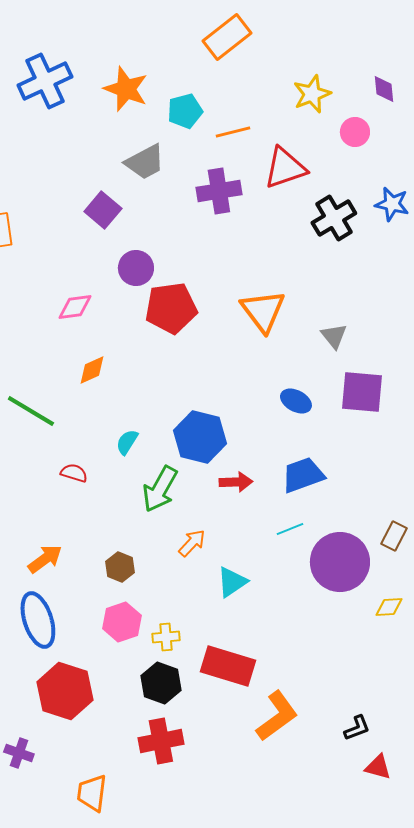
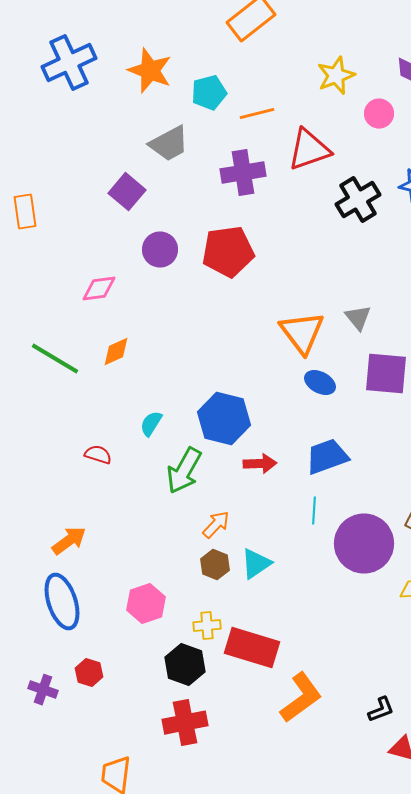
red pentagon: (171, 308) -> (228, 252), moved
orange triangle: (263, 311) -> (302, 333), moved
green line: (31, 411) -> (55, 359), moved
cyan line: (290, 529) -> (314, 511), turned -64
brown hexagon: (120, 567) -> (215, 565), moved
yellow cross: (166, 637) -> (207, 626), moved
red hexagon: (65, 691) -> (89, 673), size x0.5
purple cross: (19, 753) -> (43, 690), moved

